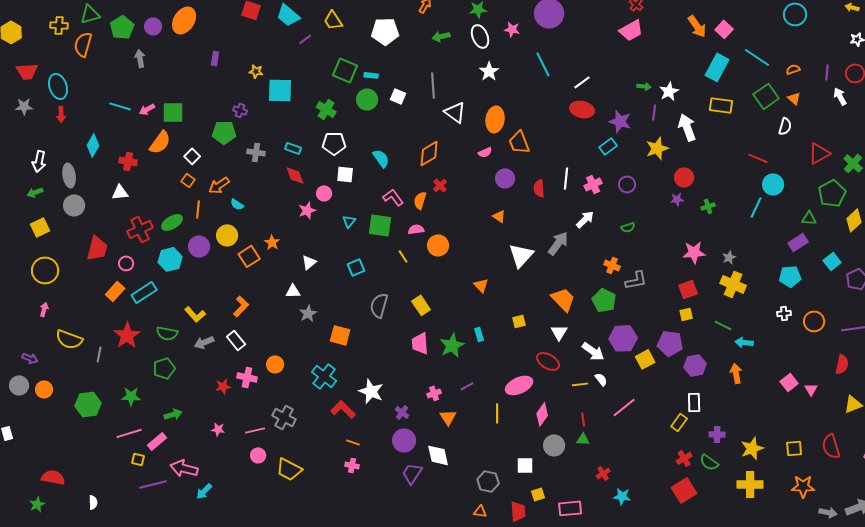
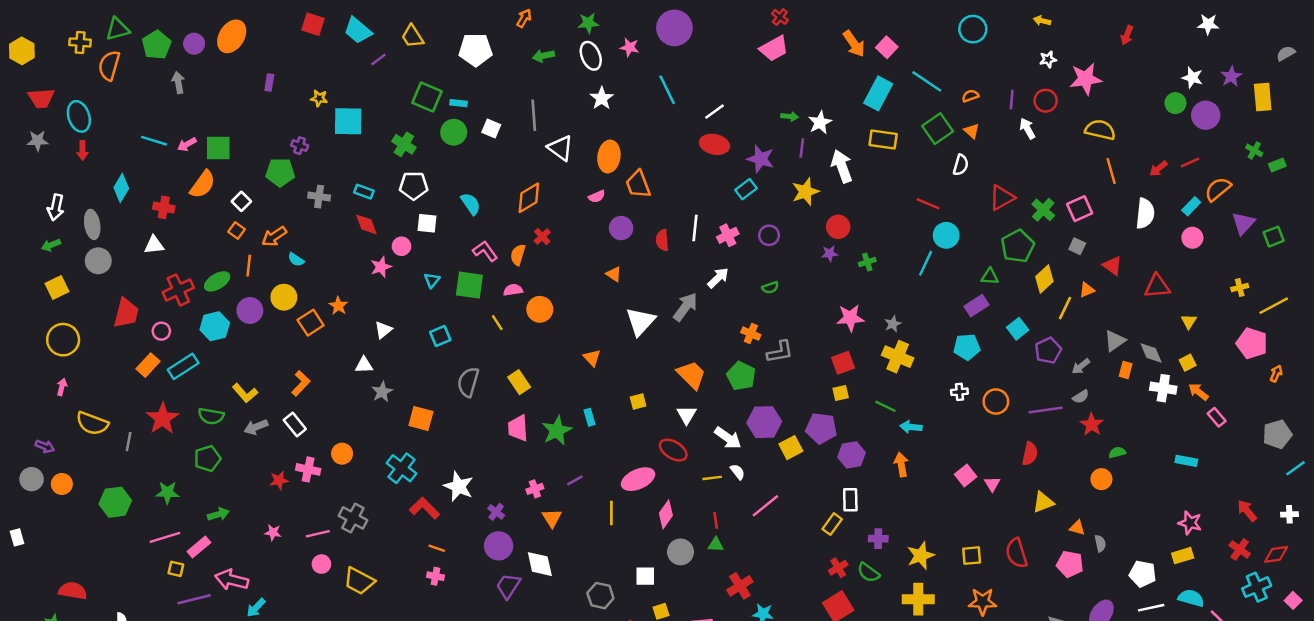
red cross: (603, 473) -> (740, 586), size x1.5

